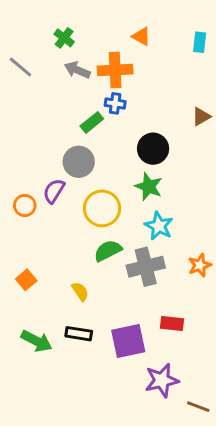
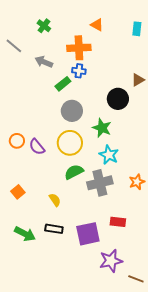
gray arrow: (77, 70) -> (44, 62), moved
black circle: (153, 149) -> (118, 99), moved
gray circle: (79, 162) -> (72, 111), moved
purple semicircle: (54, 191) -> (37, 147), moved, turned -72

